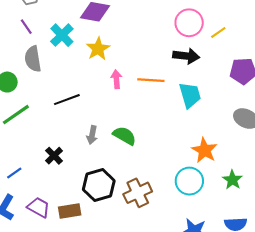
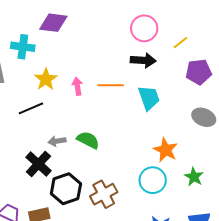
yellow line: (218, 32) -> (180, 43), moved
cyan cross: (62, 35) -> (23, 47), turned -35
yellow star: (98, 49) -> (46, 79), moved
gray arrow: (92, 135) -> (57, 141), turned 72
black cross: (54, 156) -> (38, 164), moved, size x1.5

